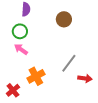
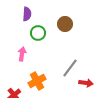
green circle: (20, 31) -> (38, 33), moved
pink arrow: (21, 49) -> (22, 54), turned 64

